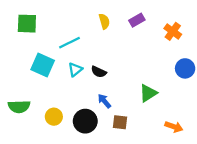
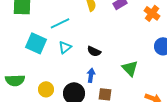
black semicircle: (99, 72) -> (94, 51), moved
green triangle: (148, 93) -> (130, 68), turned -42
blue arrow: (104, 101) -> (91, 75), turned 48

